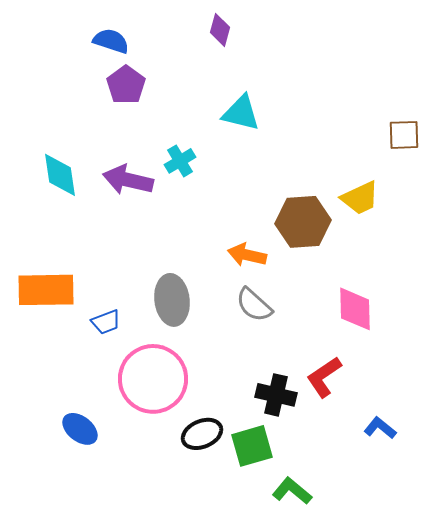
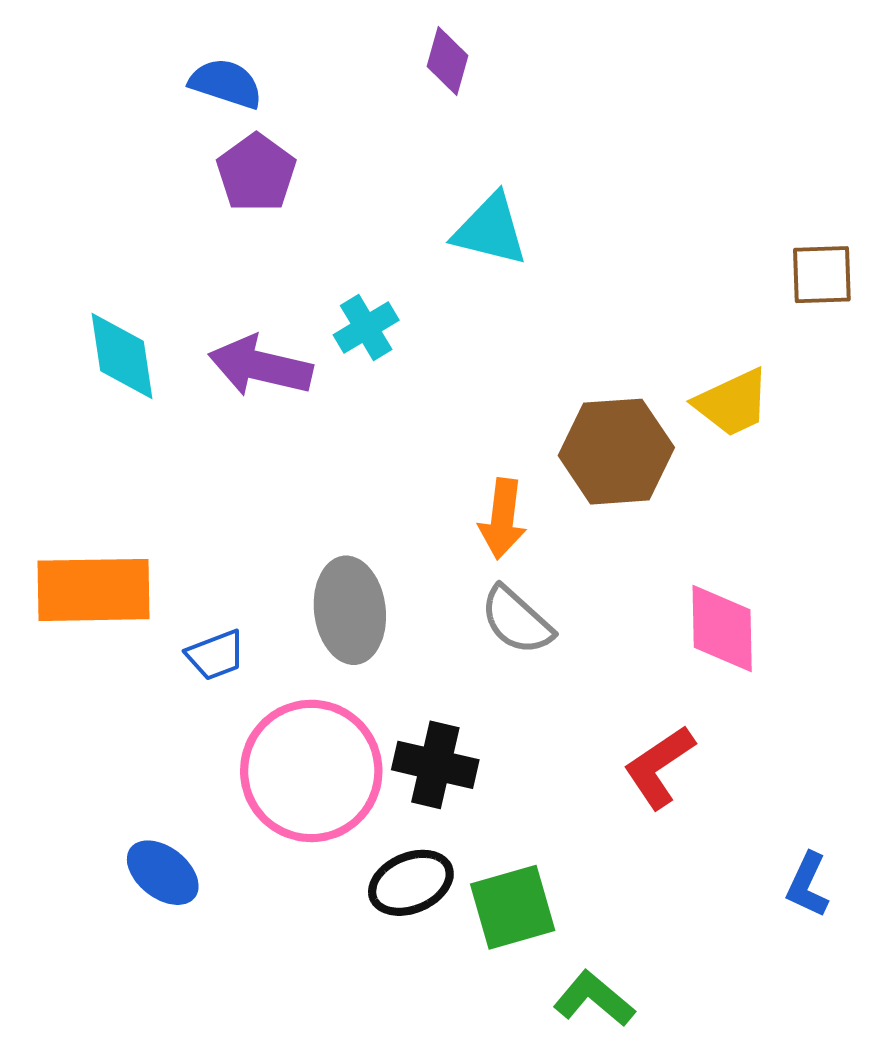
orange arrow: (247, 255) -> (502, 519), turned -96
black cross: (276, 395) -> (435, 765), moved
blue L-shape: (380, 428) -> (808, 885), moved, turned -104

